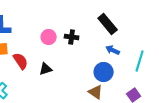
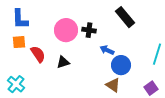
pink circle: (49, 37) -> (66, 30), size x1.5
blue arrow: (113, 50) -> (107, 50), moved

